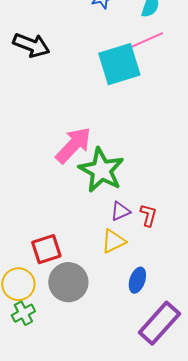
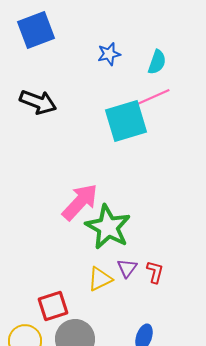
purple triangle: (120, 211) -> (127, 268), turned -30
yellow triangle: (113, 241) -> (100, 279), moved

